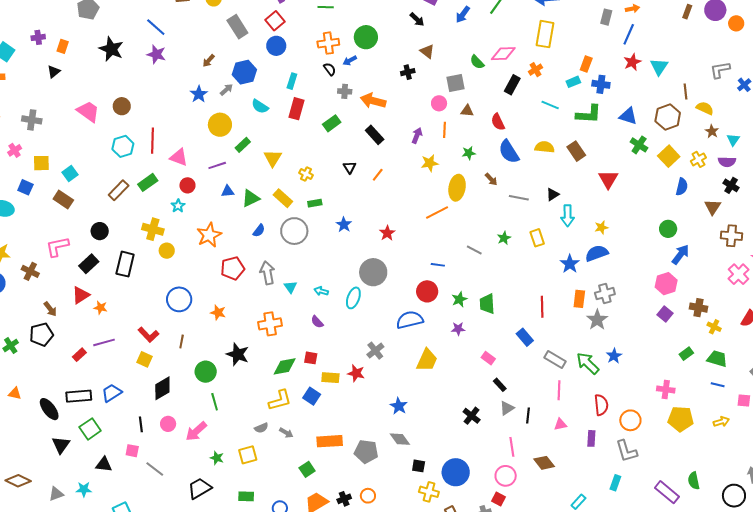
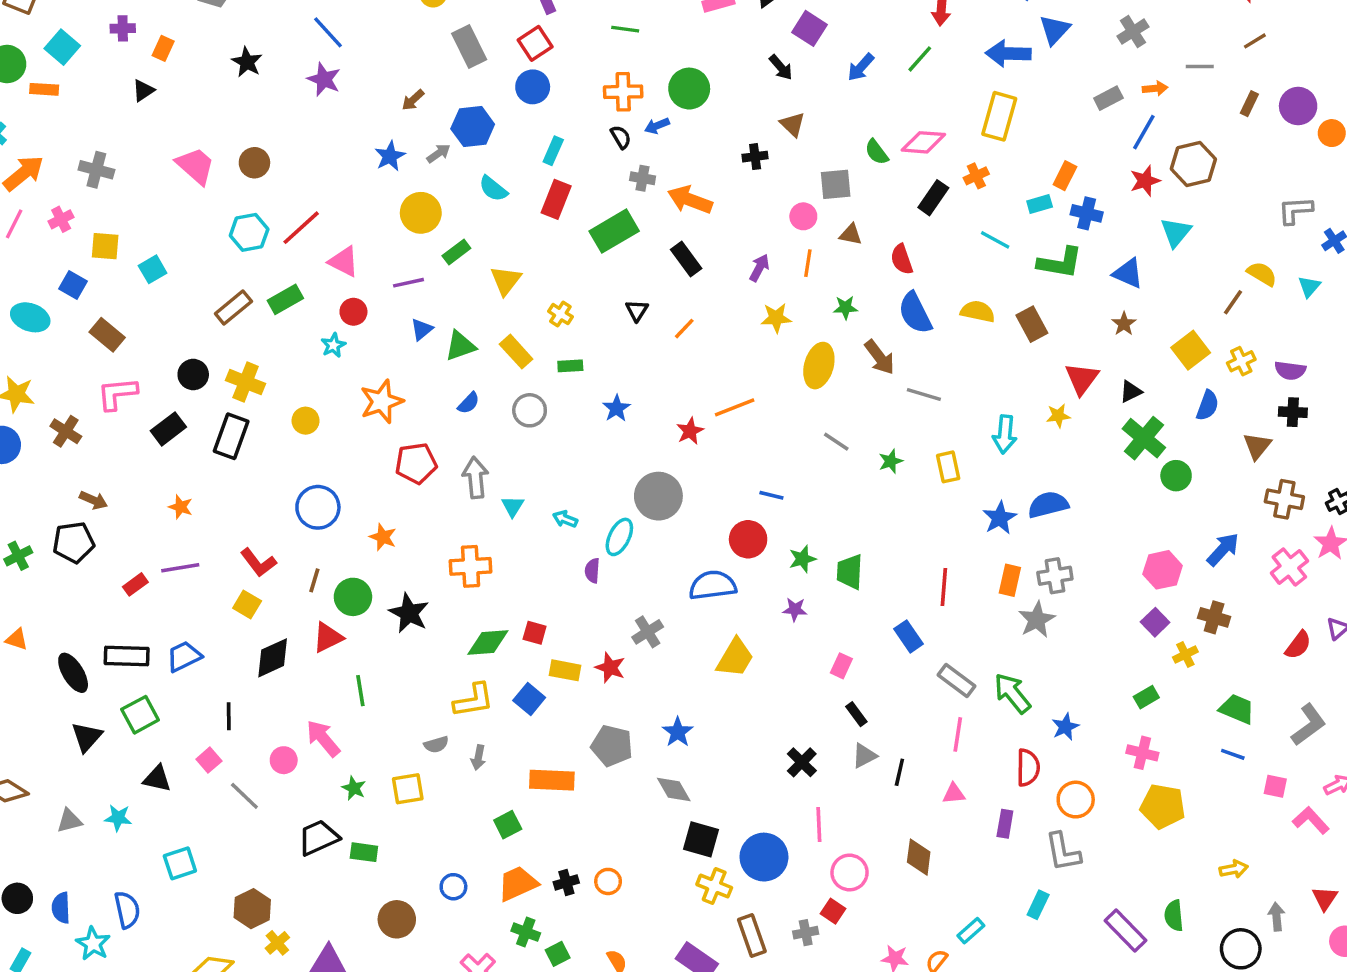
gray rectangle: (606, 17) -> (1108, 98), turned 42
black star: (111, 49) -> (247, 62), size x0.7
cyan triangle: (659, 67) -> (1176, 232), moved
brown line: (686, 91) -> (1233, 302), moved, turned 35
brown hexagon: (668, 117) -> (1193, 164), moved
green rectangle: (332, 123) -> (614, 231), size x1.5
brown star: (712, 131) -> (1124, 324), moved
cyan triangle: (733, 140) -> (1309, 287), moved
red line: (152, 141) -> (301, 228), turned 40
green cross: (639, 145) -> (1144, 438), moved, size x1.4
brown arrow: (491, 179) -> (880, 357), size x1.5
black cross: (731, 185) -> (1293, 412), turned -35
blue triangle: (228, 191) -> (422, 329), turned -40
black triangle: (553, 194) -> (1131, 391), moved
brown rectangle: (63, 200) -> (107, 335), moved
orange line: (437, 212) -> (735, 407), moved
yellow star: (601, 227) -> (1058, 416), moved
yellow cross: (153, 229) -> (246, 382), moved
gray circle: (294, 231) -> (530, 410), size x0.7
gray line: (474, 250) -> (836, 442), moved
blue arrow: (680, 254) -> (1223, 549), moved
red triangle: (81, 295) -> (328, 637), moved
brown arrow: (50, 309) -> (93, 500), turned -35
purple semicircle: (317, 322) -> (592, 571), moved, turned 40
yellow cross: (714, 327) -> (1185, 655), moved, turned 32
green rectangle: (686, 354) -> (1146, 697), moved
blue star: (614, 356) -> (1065, 727), moved
pink rectangle: (488, 358) -> (841, 666), turned 72
green circle: (206, 372) -> (353, 597), moved
yellow arrow: (721, 422) -> (1234, 869), moved
pink circle: (168, 424) -> (284, 760), moved
pink arrow: (196, 431) -> (323, 738), turned 85
gray arrow: (286, 433) -> (478, 757), turned 64
pink line: (512, 447) -> (819, 825), moved
pink square: (132, 451) -> (209, 760), turned 32
gray pentagon: (366, 452) -> (612, 746), moved
brown diamond: (544, 463) -> (919, 857), turned 40
black square: (419, 466) -> (701, 839), size x1.5
green rectangle: (246, 496) -> (364, 852), moved

